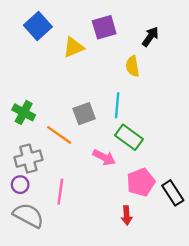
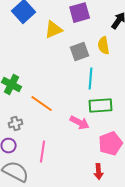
gray square: (84, 114) -> (80, 52), moved
green rectangle: (129, 137) -> (101, 106), turned -40
gray cross: (28, 159) -> (16, 124), size x0.6

